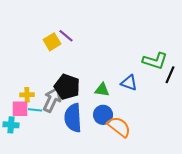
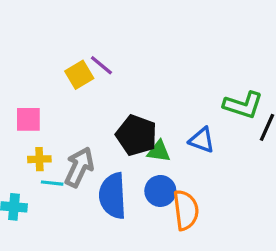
black pentagon: (67, 87) -> (136, 135), moved
pink square: (20, 109) -> (28, 119), moved
orange semicircle: (119, 127) -> (186, 210), turned 45

